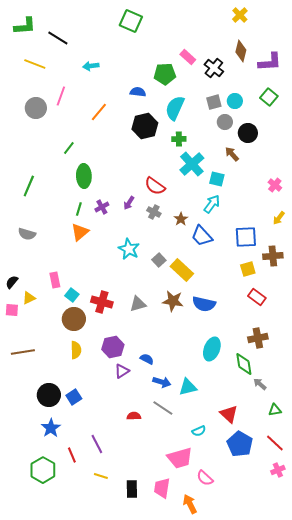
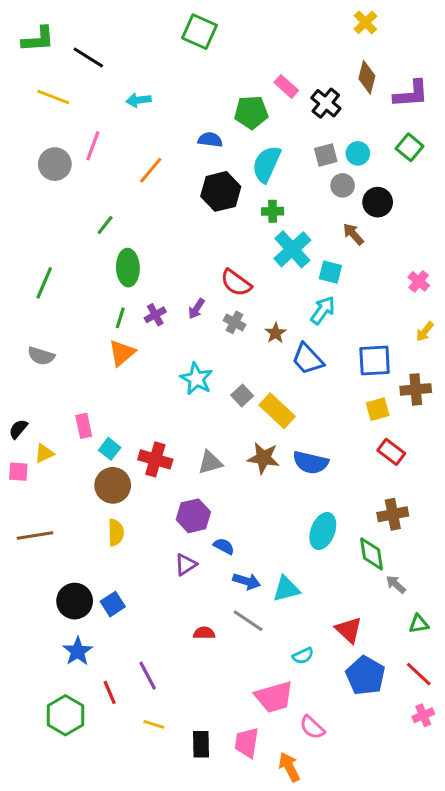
purple hexagon: (113, 347) -> (193, 516), moved

